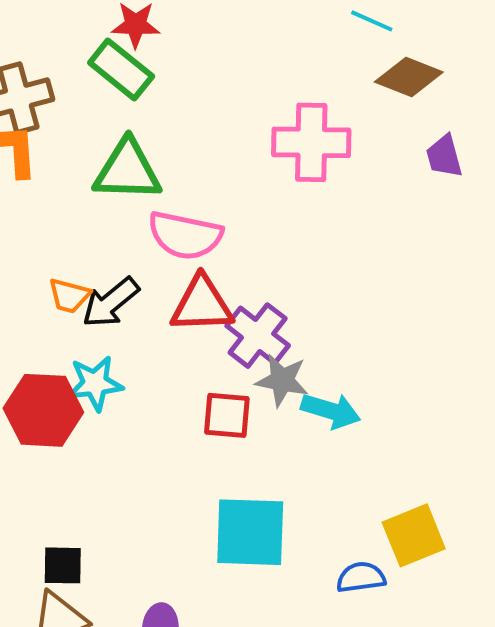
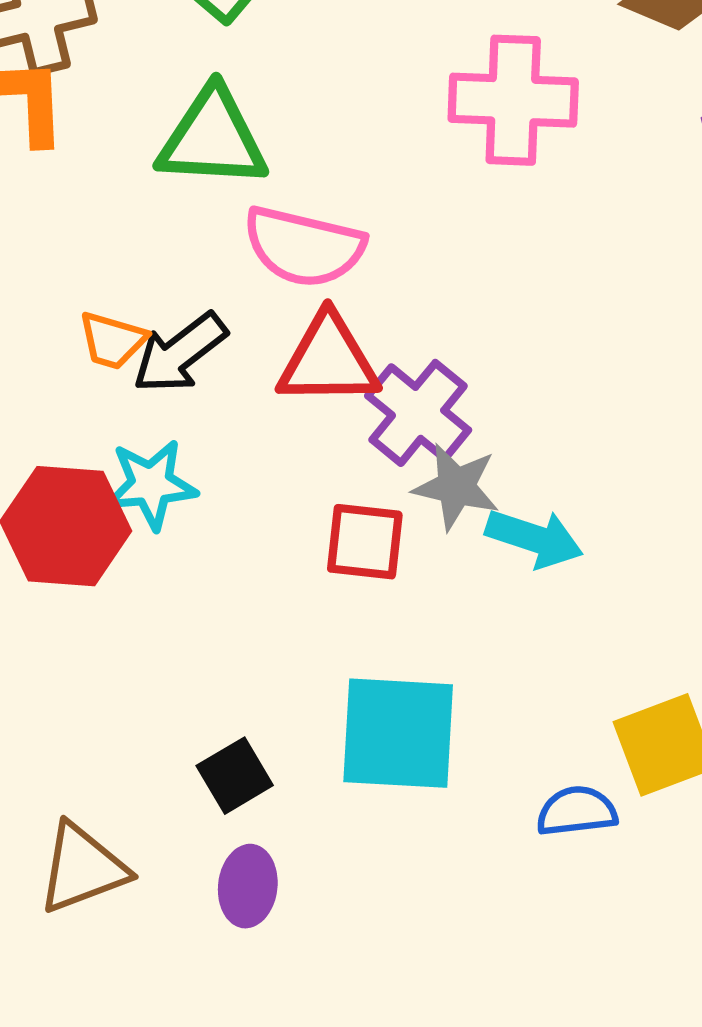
black square: (63, 565) -> (235, 776), moved, turned -33

